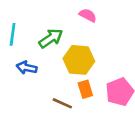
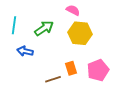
yellow hexagon: (79, 60) -> (80, 33), moved
brown line: (62, 103) -> (53, 79), turned -42

